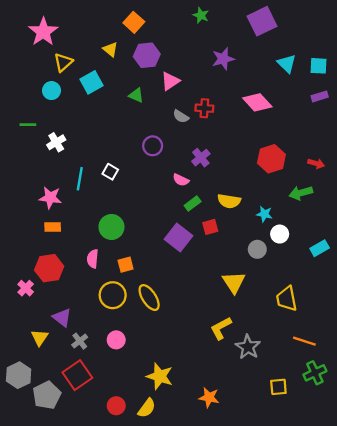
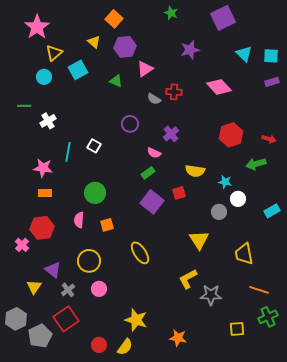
green rectangle: (193, 203) -> (148, 173), moved
yellow circle: (113, 295) -> (89, 261), moved
yellow ellipse: (149, 298) -> (140, 253), moved
gray star: (248, 347) -> (211, 295), turned -30

